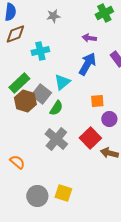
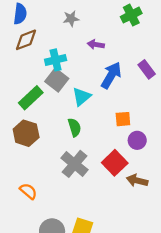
purple arrow: (89, 38) -> (96, 45), moved
gray square: (41, 94) -> (57, 80), moved
brown hexagon: (25, 101) -> (26, 133), moved
green semicircle: (56, 108) -> (74, 127), turned -49

